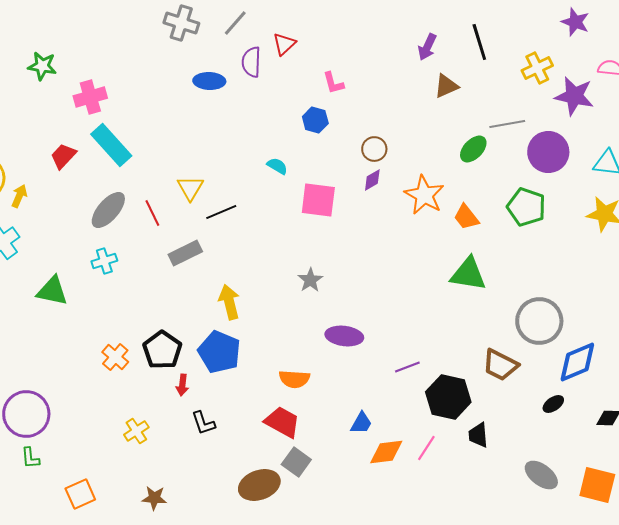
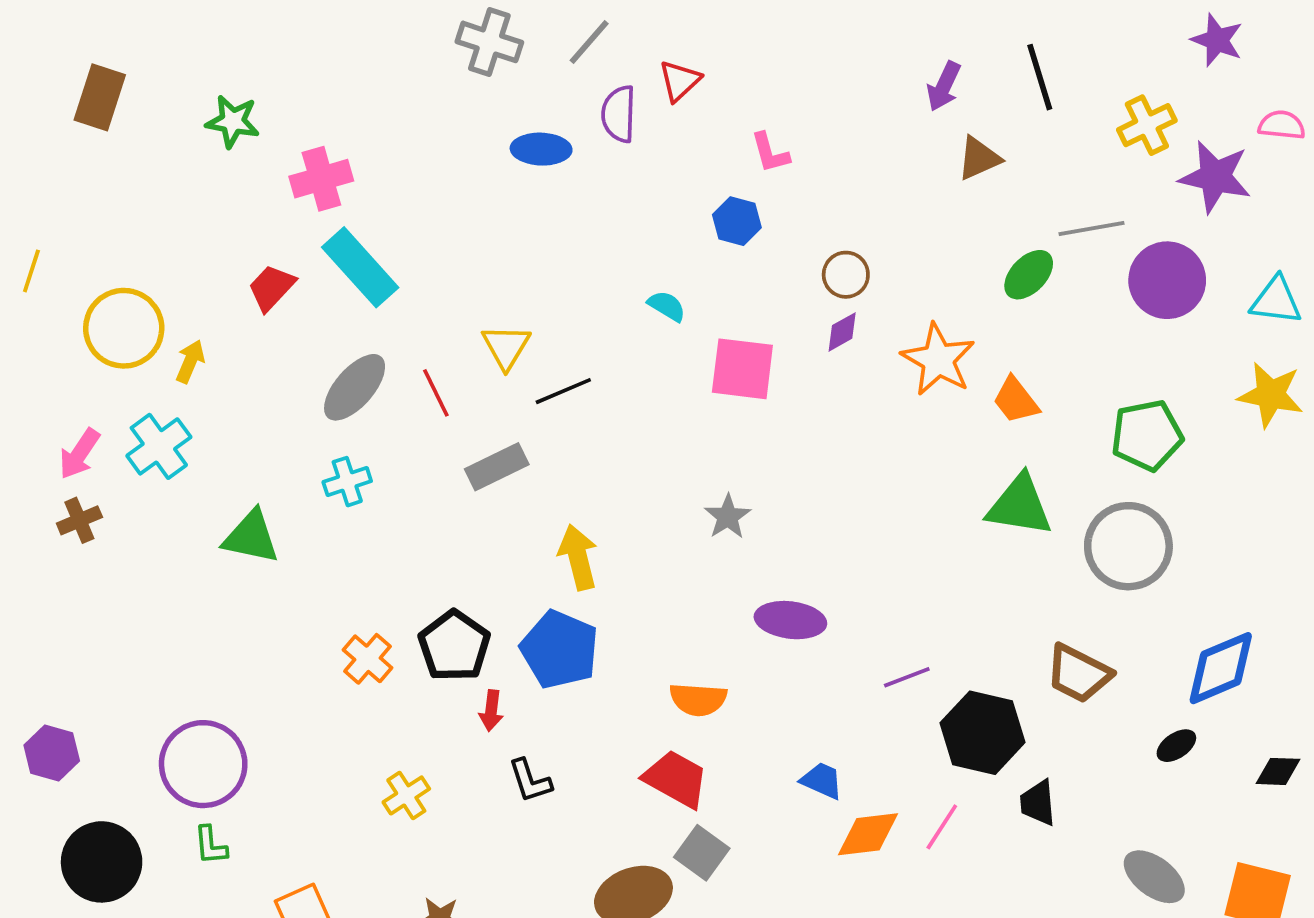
green pentagon: (526, 207) -> (1147, 435), moved, turned -30
gray circle: (539, 321) -> (1128, 546), moved
blue trapezoid: (361, 423) -> (822, 781), turned -95

